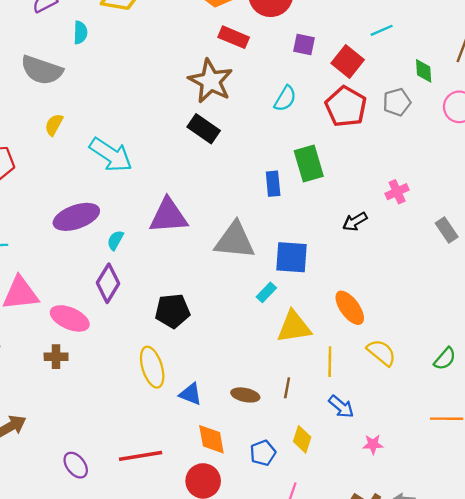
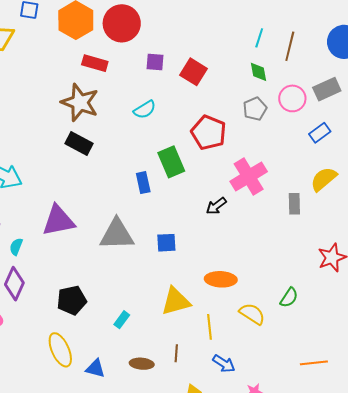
cyan line: (382, 30) -> (259, 38), moved, turned -42
cyan semicircle: (285, 99) -> (145, 110), turned 35
gray pentagon: (397, 102) -> (255, 109), moved
red pentagon: (346, 107) -> (209, 133), moved
pink cross: (397, 192) -> (249, 177), size x1.8
gray rectangle: (447, 230) -> (294, 204), turned 40
blue square: (292, 257) -> (166, 243), size x0.7
cyan rectangle: (266, 292) -> (122, 320), moved
orange ellipse: (350, 308) -> (221, 279), turned -44
green semicircle: (445, 359) -> (289, 298), moved

